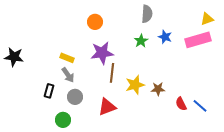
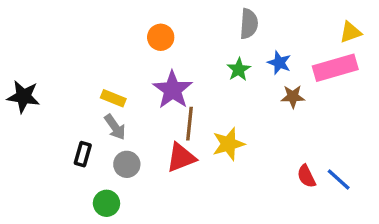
purple star: (102, 53) -> (173, 90), turned -30
brown star: (158, 89) -> (293, 97), moved
red triangle: (107, 107) -> (181, 158), moved

